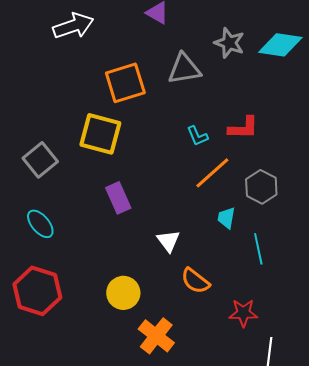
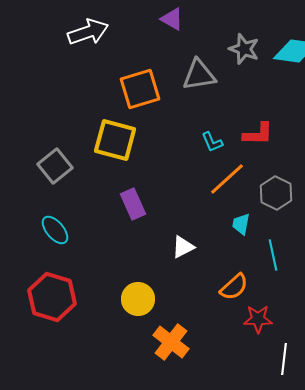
white triangle: (168, 241) -> (183, 247), turned 40
orange semicircle: (195, 281) -> (234, 287), moved, turned -80

